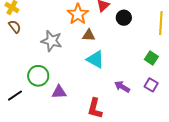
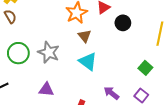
brown triangle: (89, 35) -> (84, 36), turned 40
gray star: (52, 41) -> (49, 52), moved
green circle: (38, 76) -> (18, 53), moved

